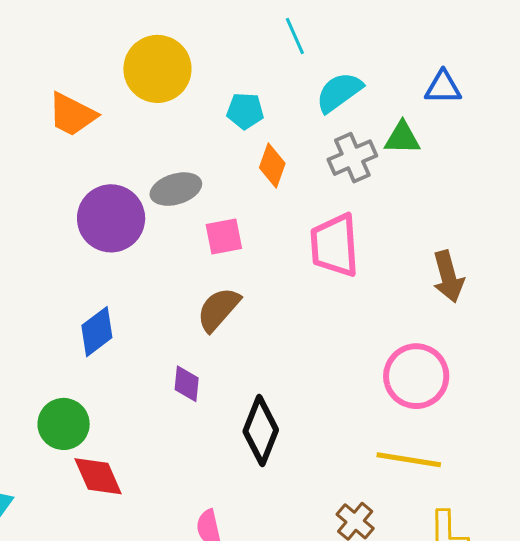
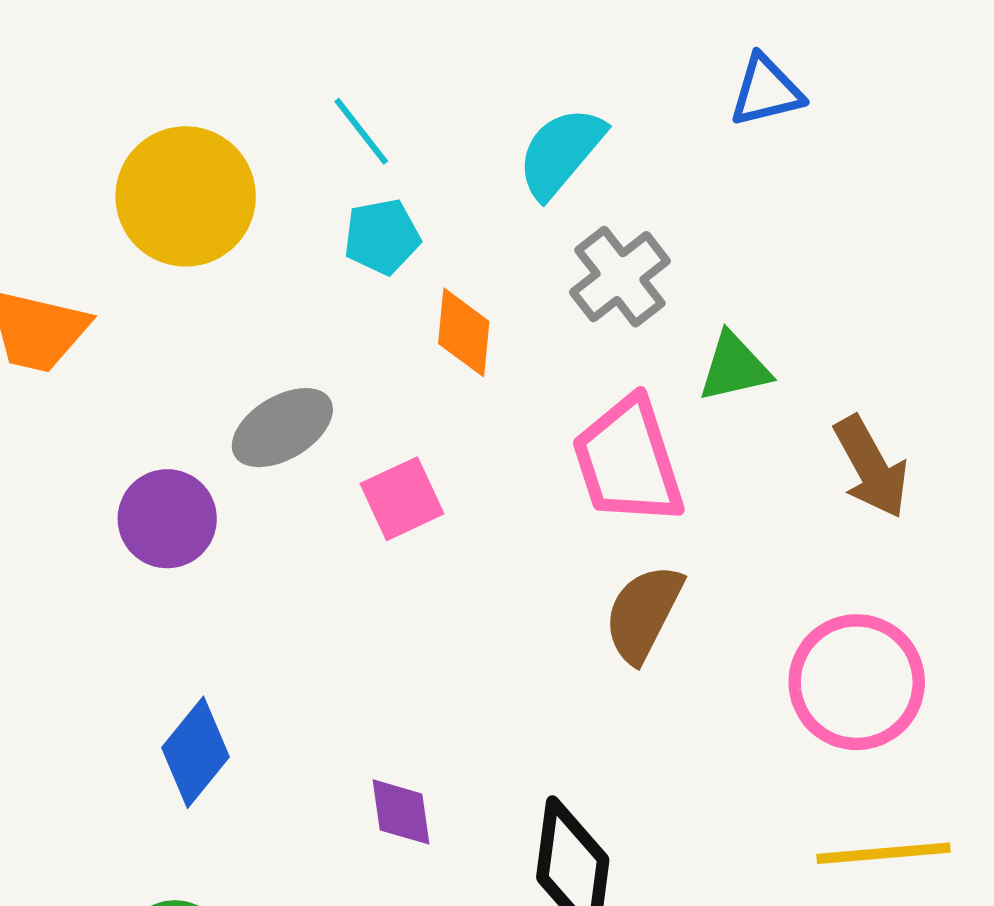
cyan line: (295, 36) -> (361, 131), moved
green triangle: (402, 138) -> (734, 367), moved
purple circle: (111, 218) -> (167, 519), size x0.7
brown semicircle: (218, 309) -> (643, 613), moved

